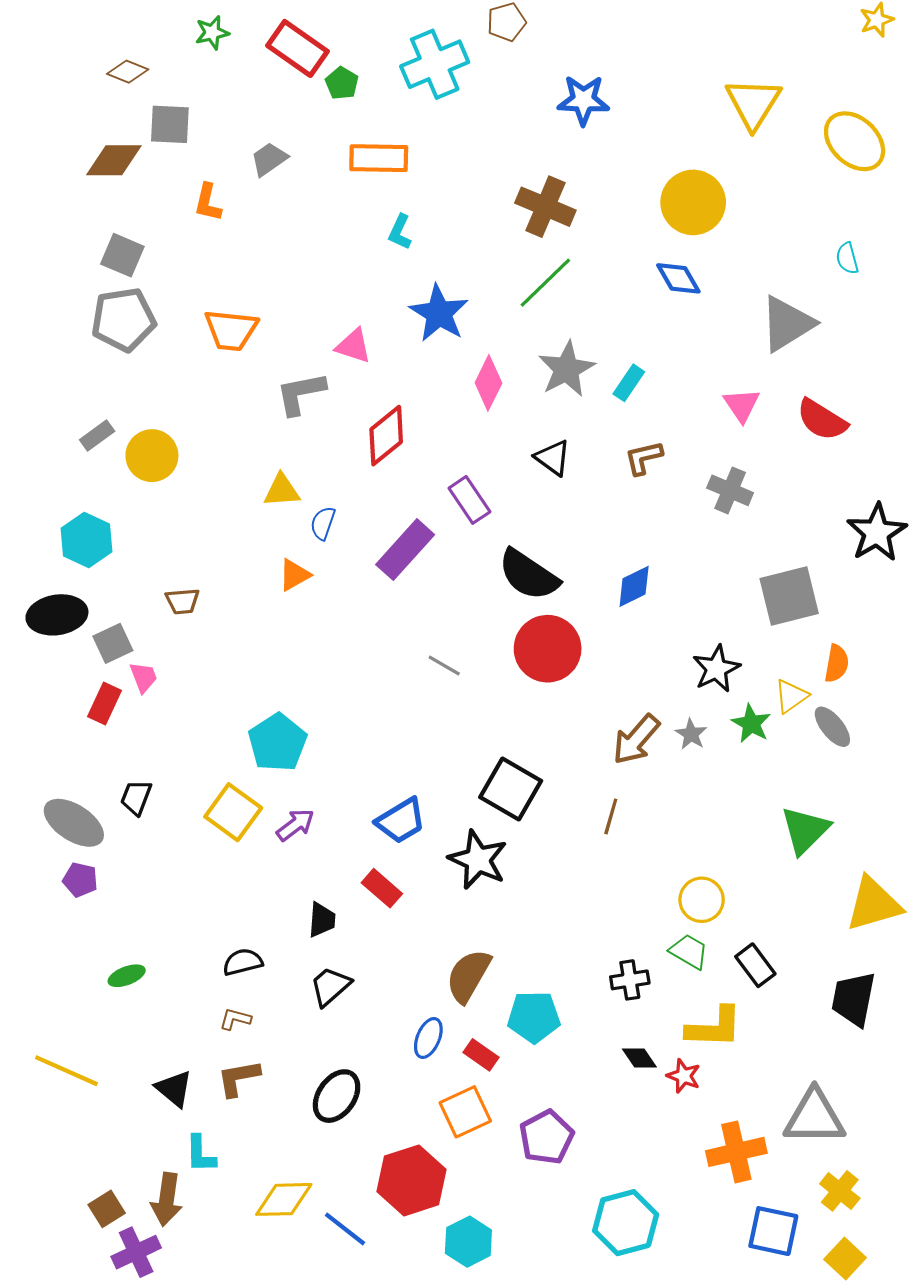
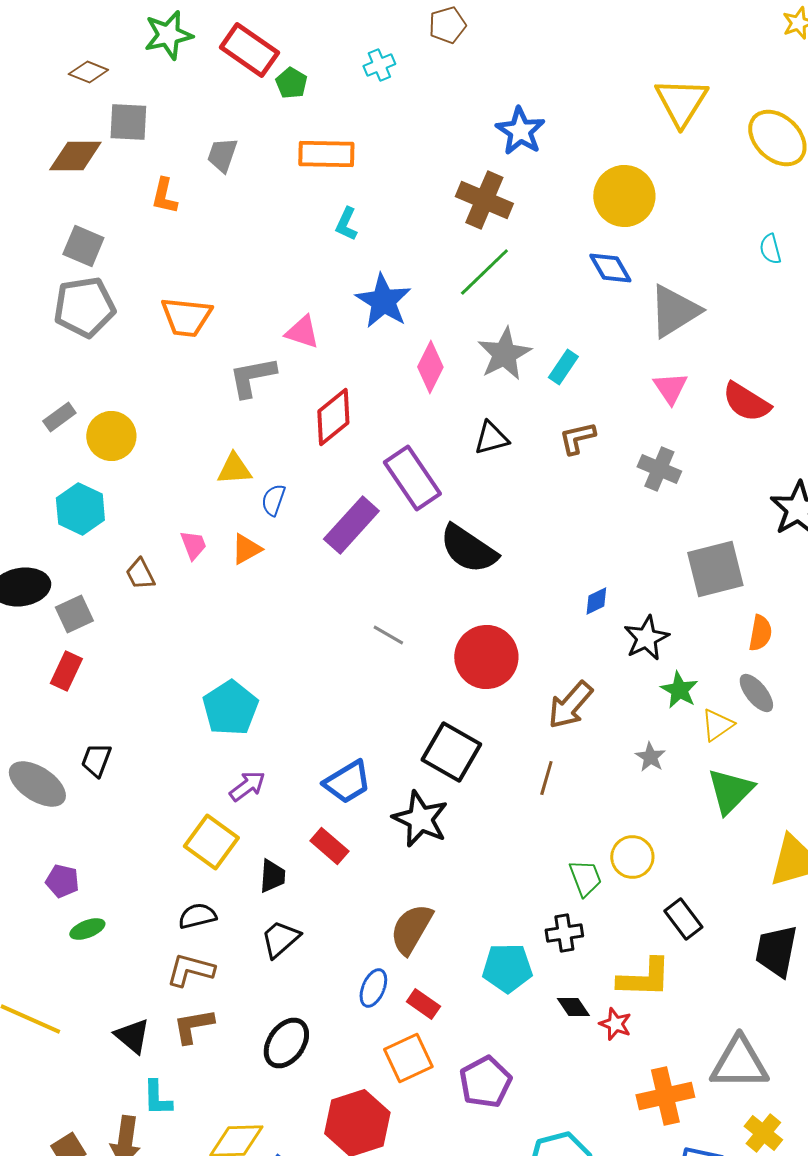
green star: (212, 33) -> (168, 35), size x1.5
cyan cross: (435, 64) -> (379, 65), size x0.5
blue star: (583, 100) -> (520, 131), moved, turned 30
gray trapezoid: (269, 159) -> (222, 155), turned -36
gray triangle: (787, 324) -> (674, 311), moved
black triangle: (553, 458) -> (491, 438), turned -51
purple rectangle: (469, 500) -> (412, 478), size x1.4
cyan hexagon: (87, 540) -> (80, 509), moved
blue diamond: (634, 586) -> (596, 601), moved, size x0.7
brown trapezoid: (183, 601) -> (140, 574), turned 68
red circle: (548, 649) -> (486, 657), moved
pink trapezoid: (143, 677) -> (193, 545), moved
yellow triangle: (791, 696) -> (717, 725), moved
gray star: (691, 734) -> (650, 757), moved
yellow square: (233, 812) -> (211, 842), moved
purple pentagon: (80, 880) -> (62, 881), moved
green trapezoid: (689, 951) -> (585, 878), moved, turned 39
cyan pentagon: (534, 1017) -> (507, 968), moved
brown L-shape: (235, 1019) -> (190, 970), size x1.6

